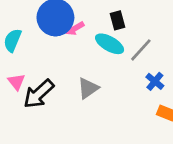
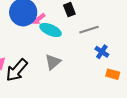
cyan ellipse: (110, 44) -> (51, 30), moved
gray line: (141, 50) -> (89, 30), turned 36

